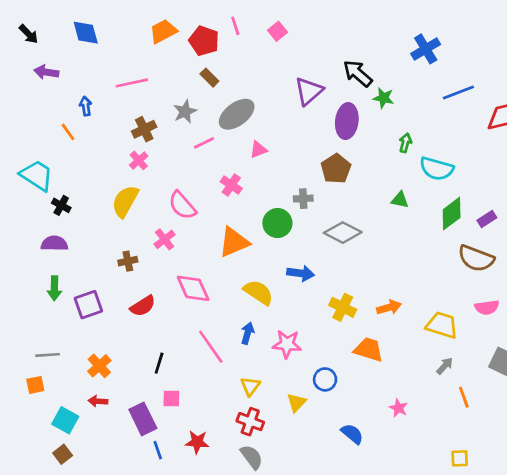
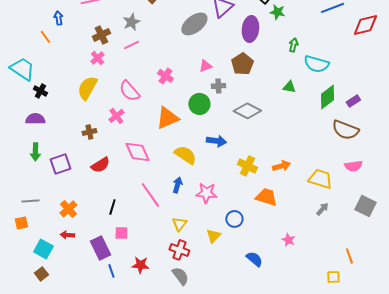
gray ellipse: (237, 114) -> (194, 24), moved
pink line: (204, 143) -> (131, 45), moved
pink triangle: (258, 150) -> (205, 66), moved
orange line: (464, 397) -> (349, 256), moved

